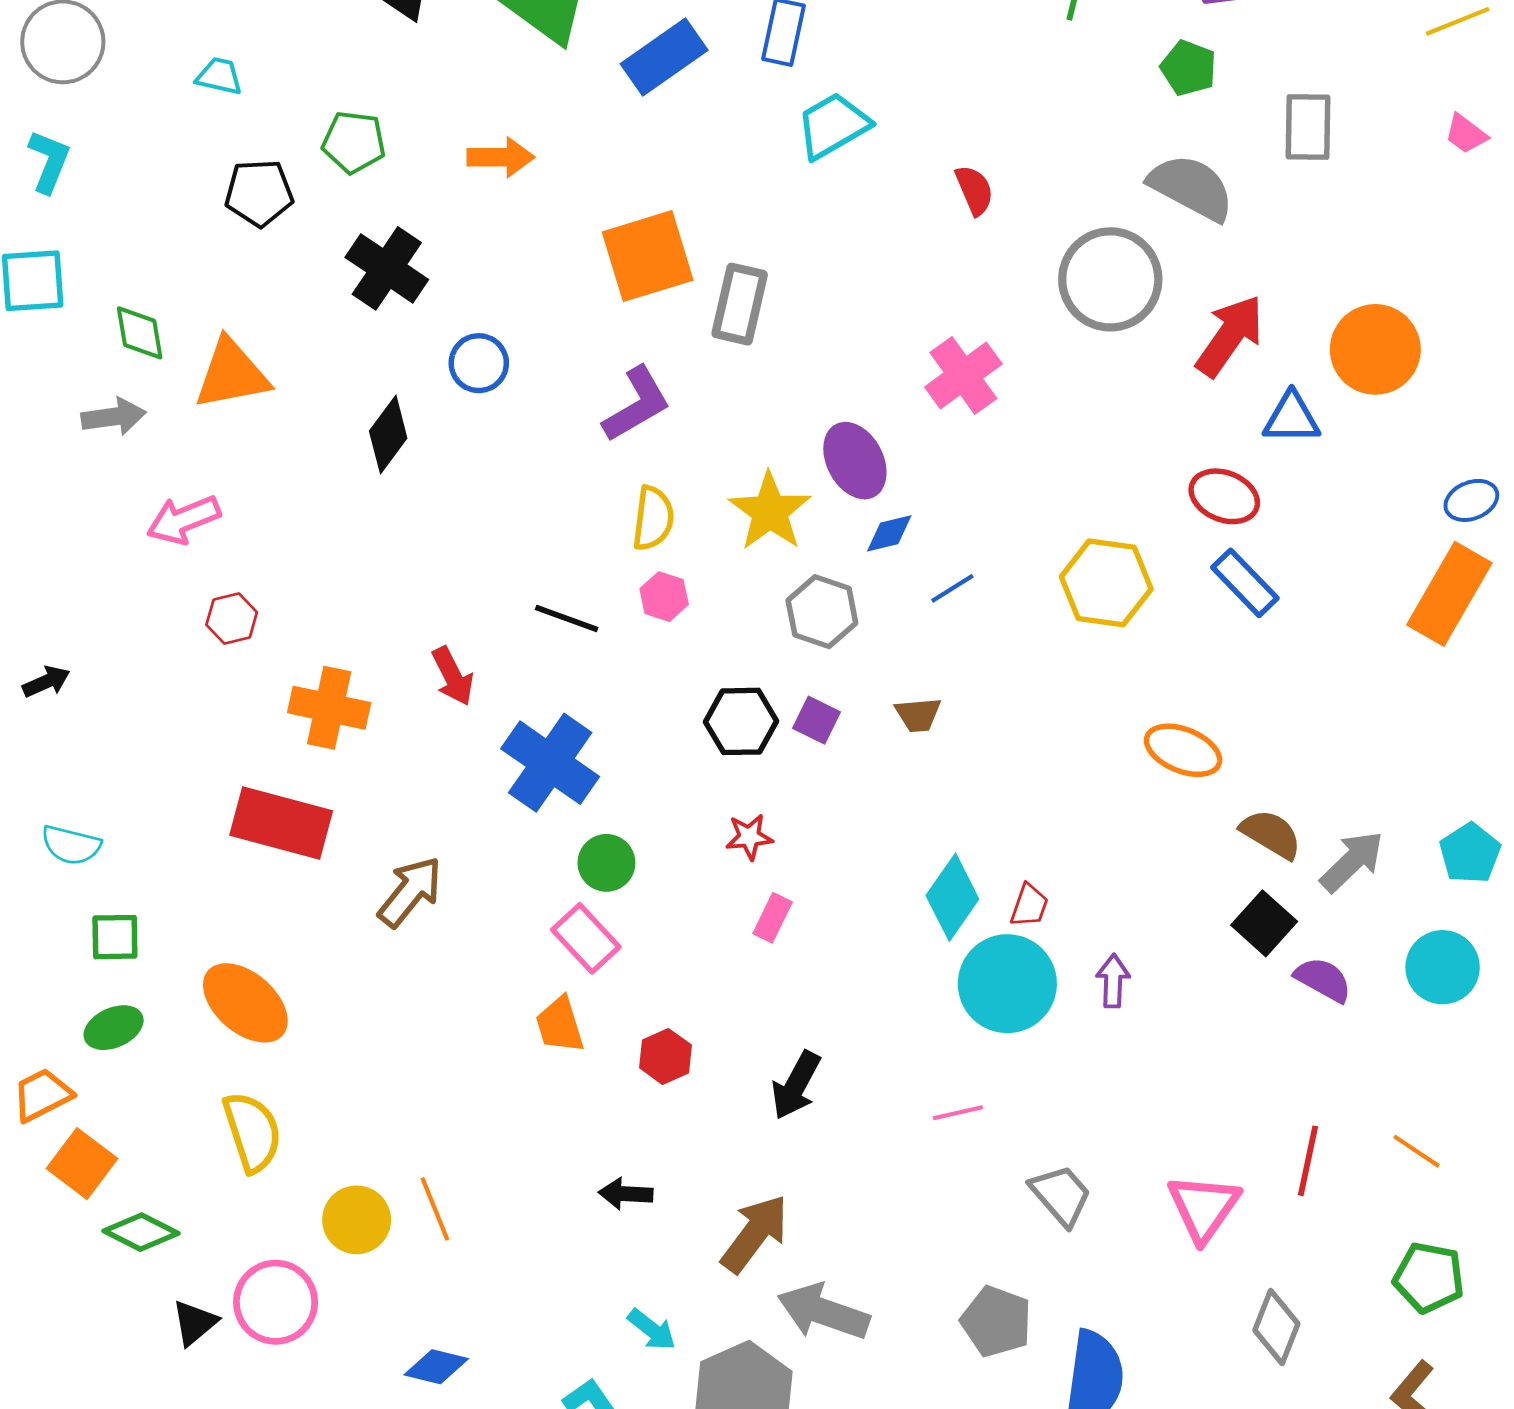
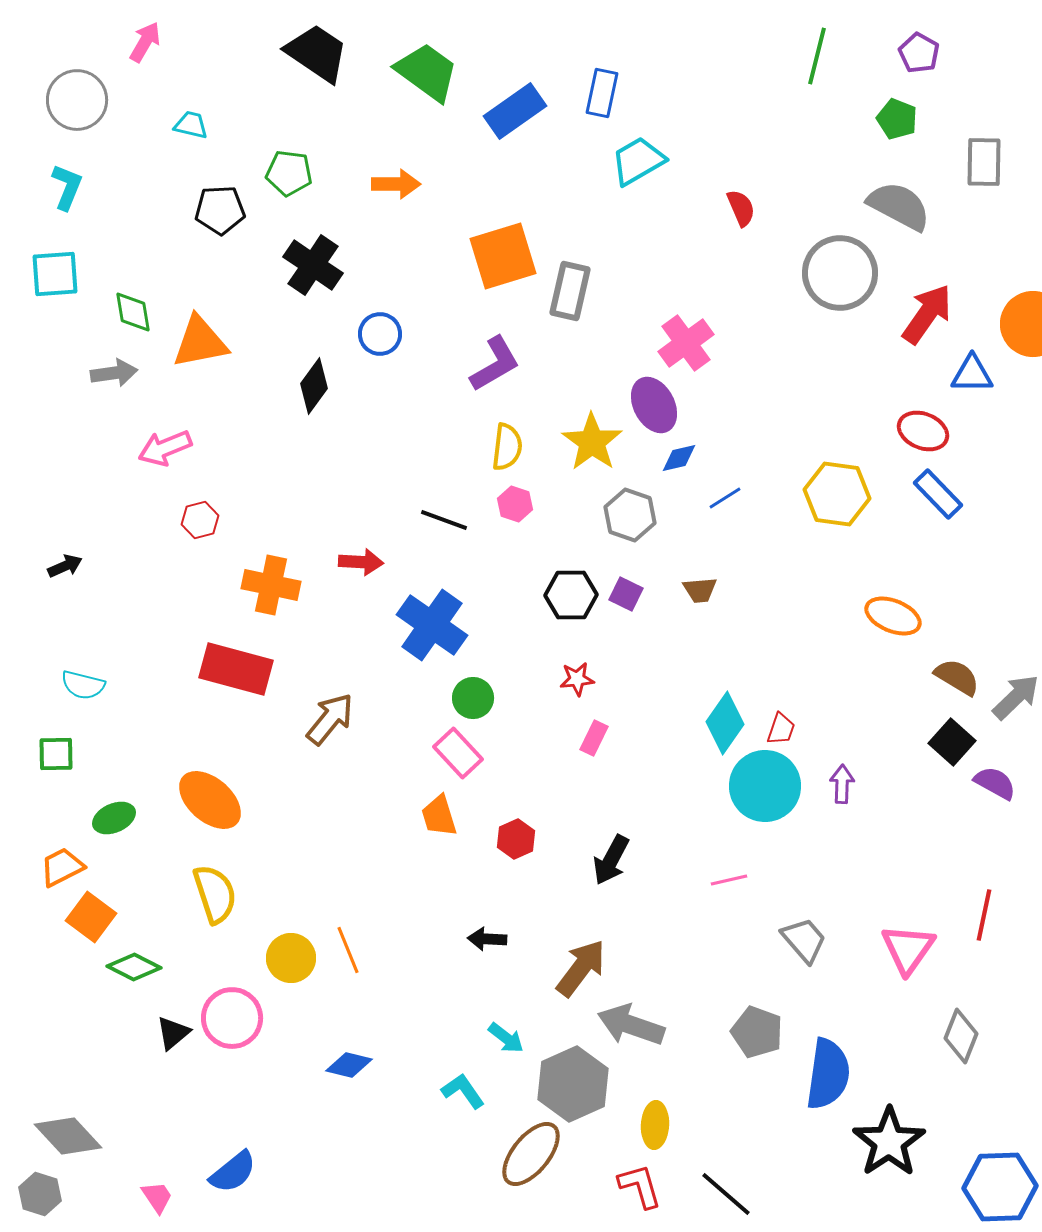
pink cross: (963, 375) -> (686, 343), moved
red arrow: (453, 676) -> (361, 562), turned -60
green square: (115, 937) -> (56, 754), moved

